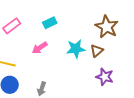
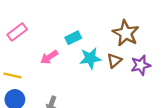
cyan rectangle: (50, 23) -> (73, 38), moved
purple star: (105, 77) -> (141, 65), moved, turned -30

